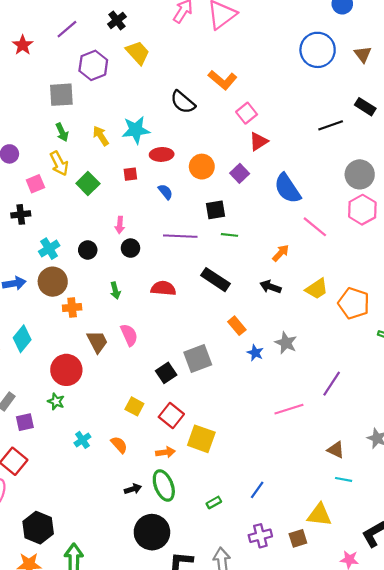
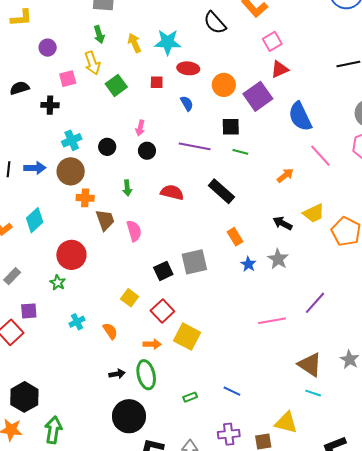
purple square: (240, 173) -> (258, 96), size x1.6
black arrow: (270, 287) -> (283, 223), moved
brown trapezoid: (97, 342) -> (105, 220), moved
purple square: (25, 422) -> (29, 311), moved
brown triangle: (336, 450) -> (310, 365), size x1.5
blue line: (257, 490) -> (232, 391), turned 72

